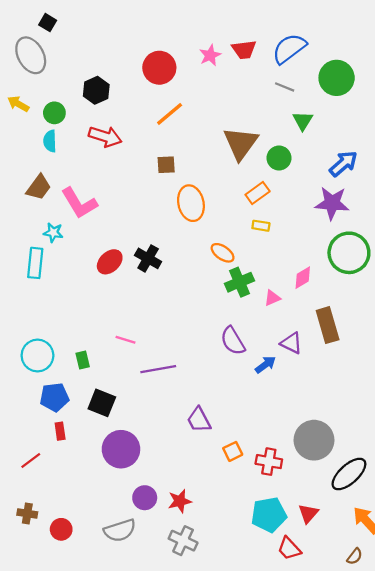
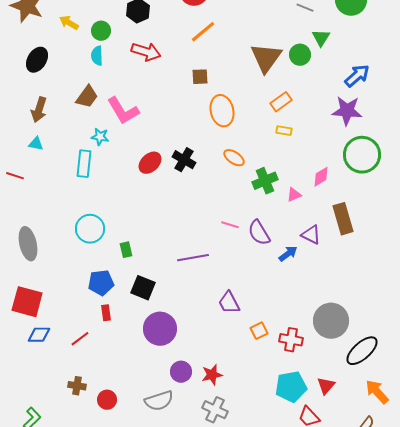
green circle: (279, 158) -> (300, 55), moved
orange ellipse: (223, 253) -> (234, 158), moved
pink line: (126, 340) -> (230, 225), moved
cyan circle: (37, 356) -> (90, 229), moved

